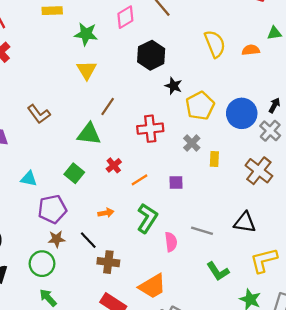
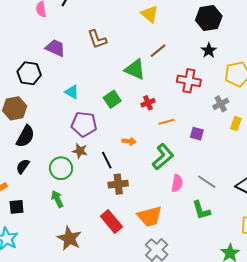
yellow triangle: (87, 70) -> (150, 14), turned -36
black star: (173, 86) -> (209, 50), moved
brown cross: (108, 262) -> (118, 184), turned -30
green L-shape: (218, 271) -> (201, 210), moved

